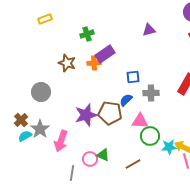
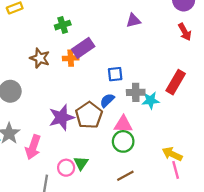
brown pentagon: (110, 113) -> (89, 115), turned 30
green circle: (150, 136) -> (123, 141), moved
cyan star: (169, 147) -> (151, 100), moved
green triangle: (103, 155) -> (81, 163), turned 40
brown line: (133, 164) -> (125, 176), moved

